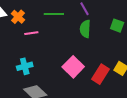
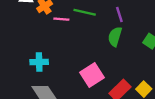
pink line: (31, 33) -> (61, 19), moved

